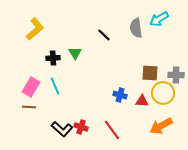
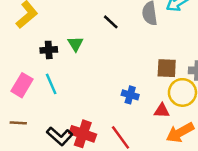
red triangle: (142, 101) -> (162, 111), moved
brown line: (29, 107) -> (18, 123), moved
red cross: (81, 127) -> (83, 134), size x1.5

